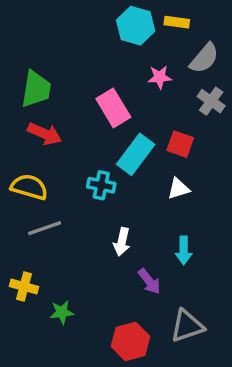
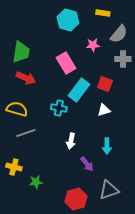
cyan hexagon: (136, 26) -> (68, 20), moved
gray cross: (211, 101) -> (123, 59), turned -35

